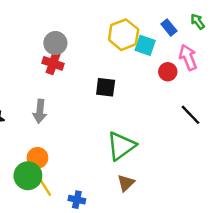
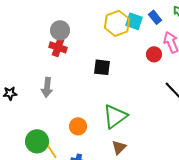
cyan square: (145, 45) -> (134, 21), moved
orange circle: (37, 158) -> (78, 126), moved

